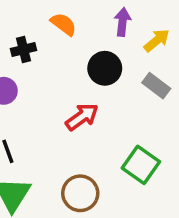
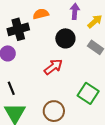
orange semicircle: (64, 24) -> (41, 14), turned -49
black cross: (24, 50) -> (18, 29), size x1.5

